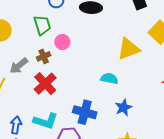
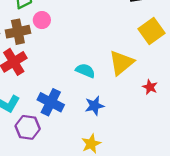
yellow triangle: (129, 49) -> (121, 63), moved, turned -30
brown cross: (44, 56) -> (18, 32), size x1.5

